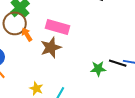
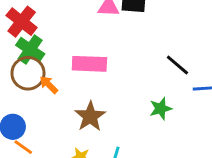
brown star: (51, 48) -> (90, 116), moved
black line: (118, 63) -> (177, 65), moved, turned 36

